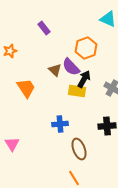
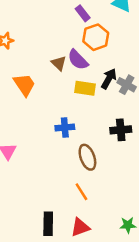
purple rectangle: (44, 28) -> (83, 13), moved
black arrow: (84, 79) -> (109, 79), moved

